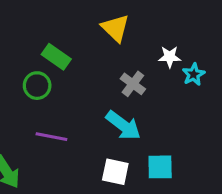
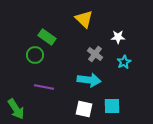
cyan star: (194, 74) -> (124, 62), moved
cyan arrow: (123, 125) -> (89, 80), turned -30

